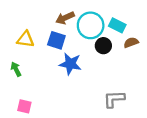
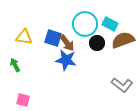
brown arrow: (65, 18) -> (67, 43), moved, turned -102
brown semicircle: (131, 42) -> (123, 40), size x1.6
gray L-shape: (114, 99) -> (122, 85), moved, turned -140

